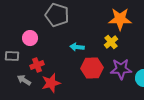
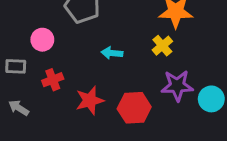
red hexagon: (92, 68) -> (134, 108), moved
gray arrow: (24, 80) -> (19, 108), moved
red star: (51, 83) -> (90, 100), moved

